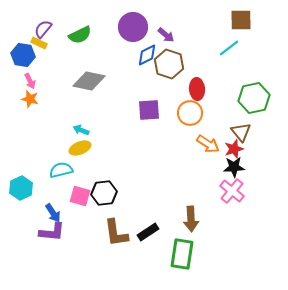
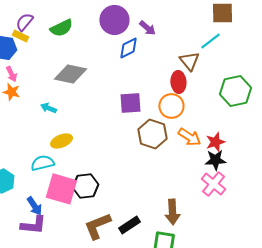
brown hexagon: (169, 64) -> (152, 134), moved
cyan arrow: (81, 130) -> (48, 108), moved
brown triangle: (241, 132) -> (189, 61), moved
pink square: (80, 196) -> (61, 189), size x1.5
brown L-shape: (116, 233) -> (97, 226), turned 76

